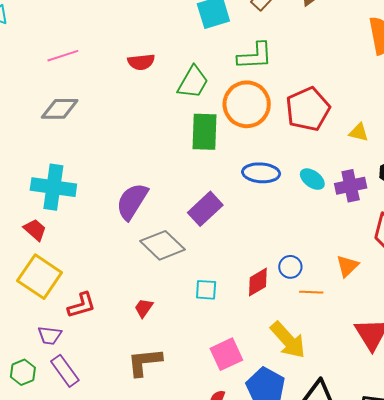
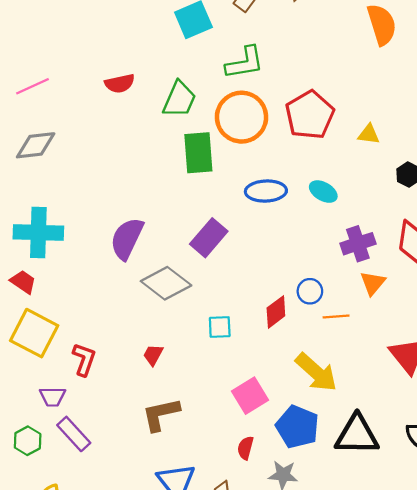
purple cross: (351, 186) -> (358, 244), moved
red L-shape: (82, 305) -> (84, 359), turned -48

